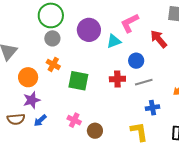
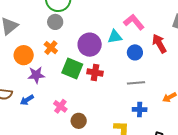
pink L-shape: (130, 23) -> (134, 22), turned 65
purple circle: (89, 30) -> (90, 45), moved
blue circle: (136, 61) -> (135, 52), moved
red cross: (117, 79) -> (95, 73), moved
purple star: (32, 100) -> (36, 75), moved

